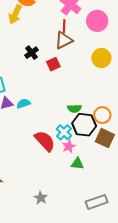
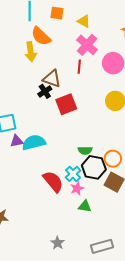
yellow arrow: (15, 14) -> (31, 52), turned -36
brown triangle: (64, 40) -> (52, 79), moved, turned 42
red square: (53, 64) -> (66, 104), size x1.5
cyan semicircle: (24, 104) -> (34, 142), size x1.6
gray star: (41, 198) -> (58, 243), moved

